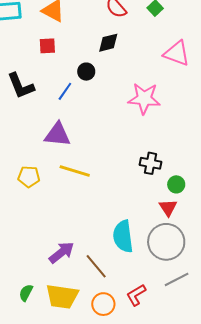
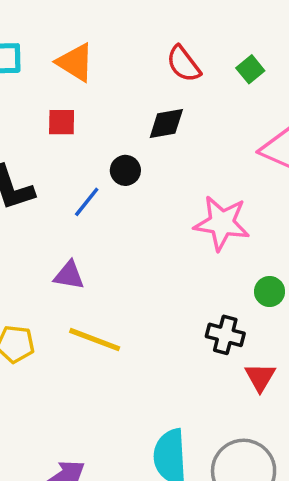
purple triangle: (57, 135) -> (69, 275), size x0.7
green circle: (176, 184) -> (270, 291), moved
red triangle: (168, 208) -> (260, 377), moved

